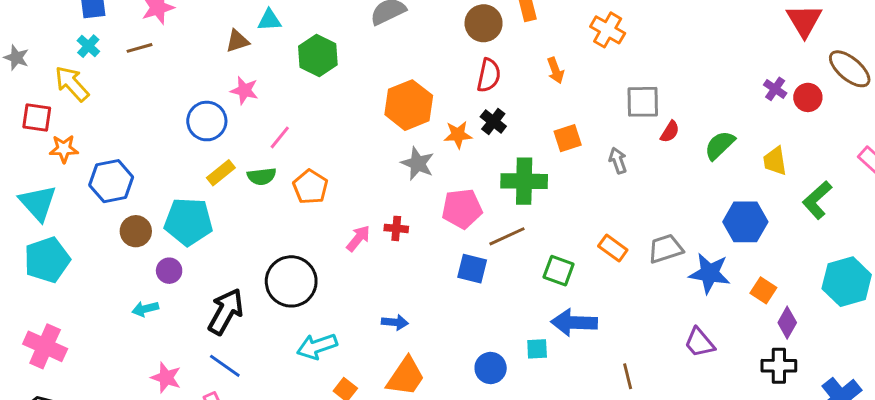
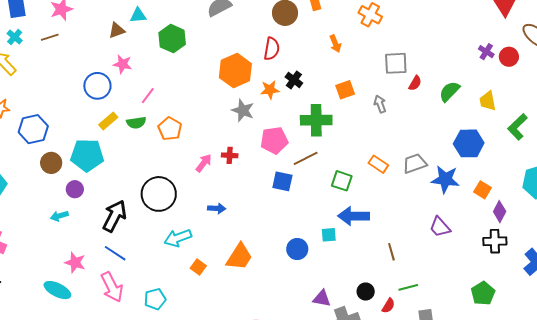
red semicircle: (489, 75) -> (272, 49), moved
blue arrow: (395, 322) -> (217, 208), moved

